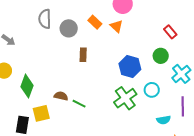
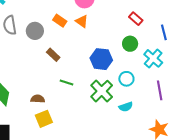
brown rectangle: (83, 55) -> (53, 55), turned -40
green line: (79, 104) -> (67, 82), moved
yellow square: (41, 113) -> (44, 119), moved
cyan semicircle: (164, 120) -> (126, 107), moved

